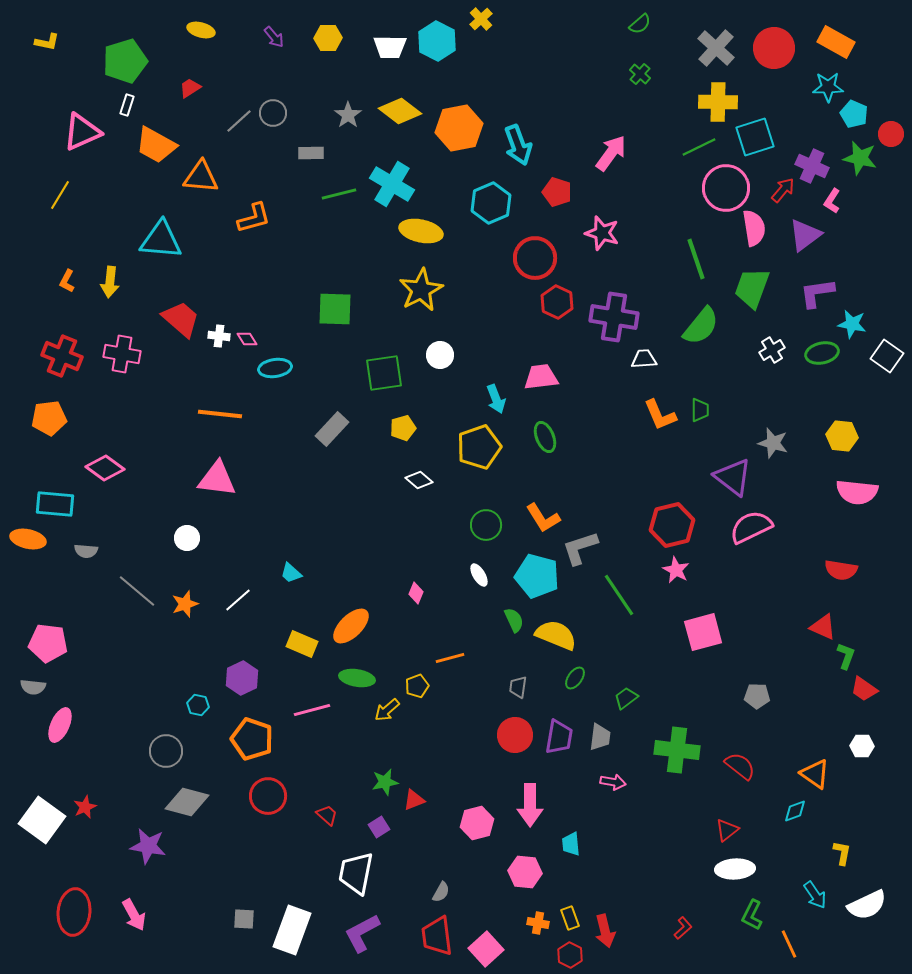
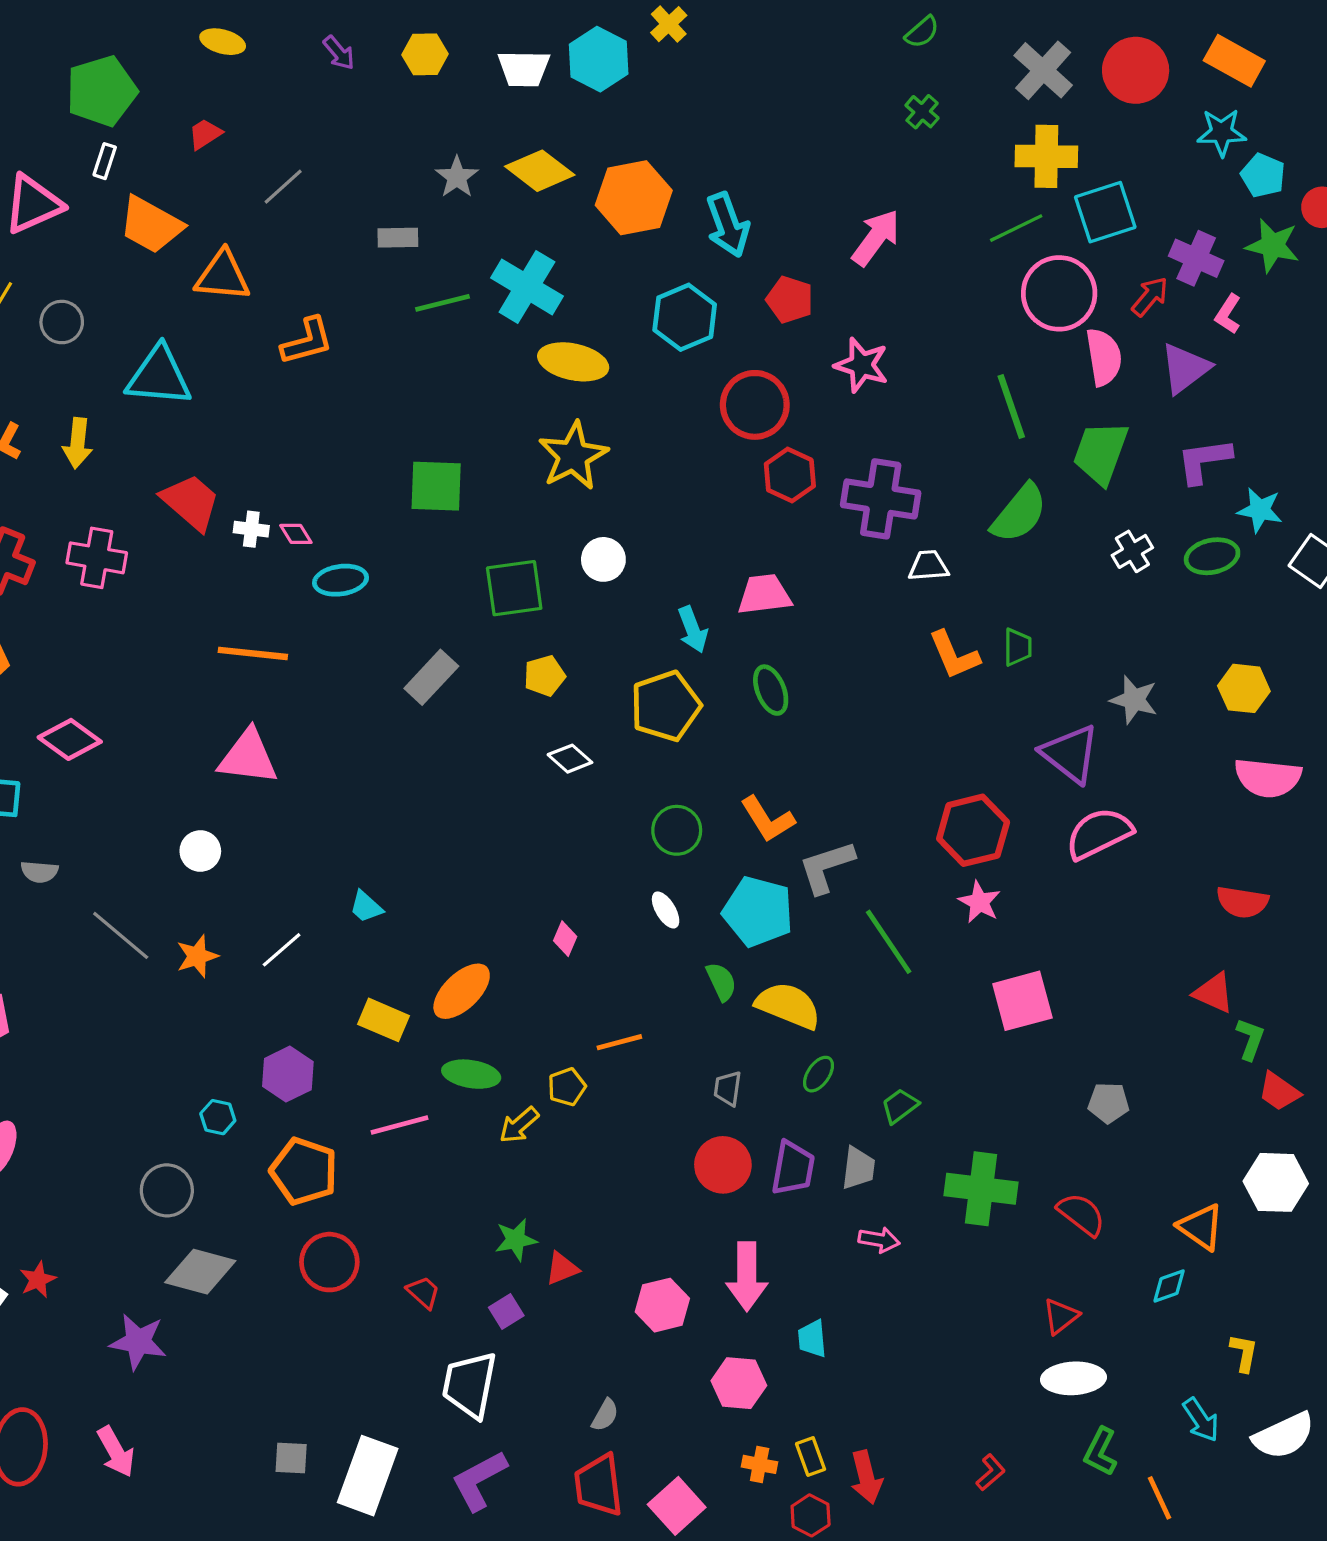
gray circle: (273, 113) -> (62, 322), moved
white hexagon: (862, 746) -> (1276, 1182), size x1.6

